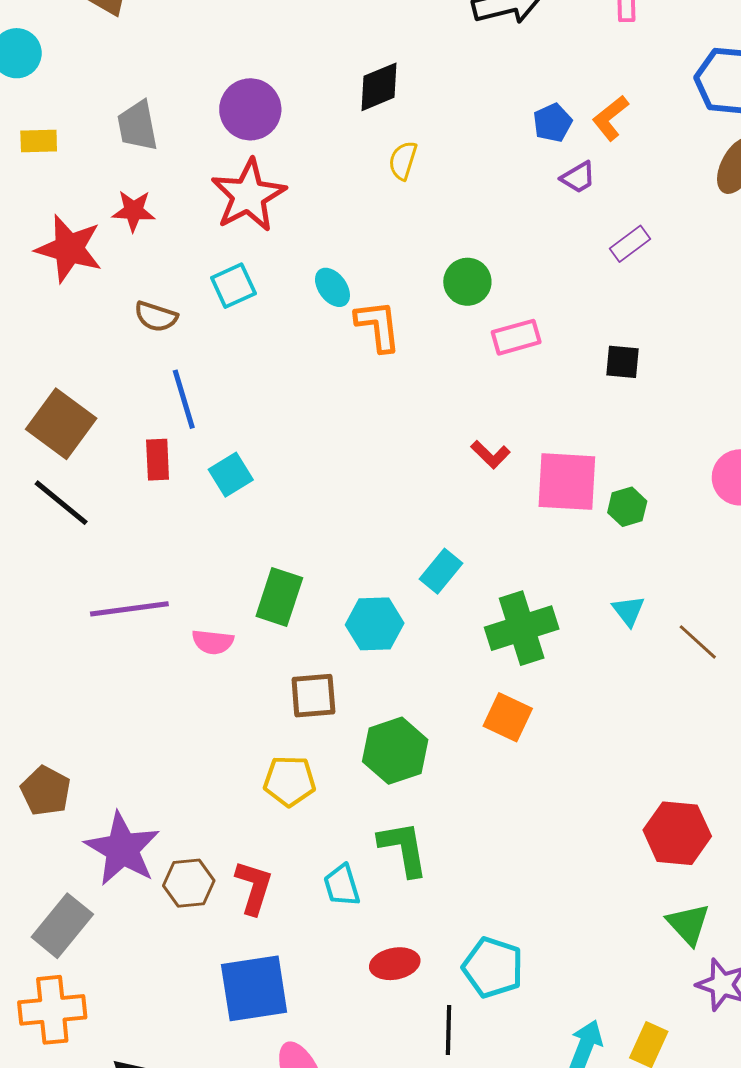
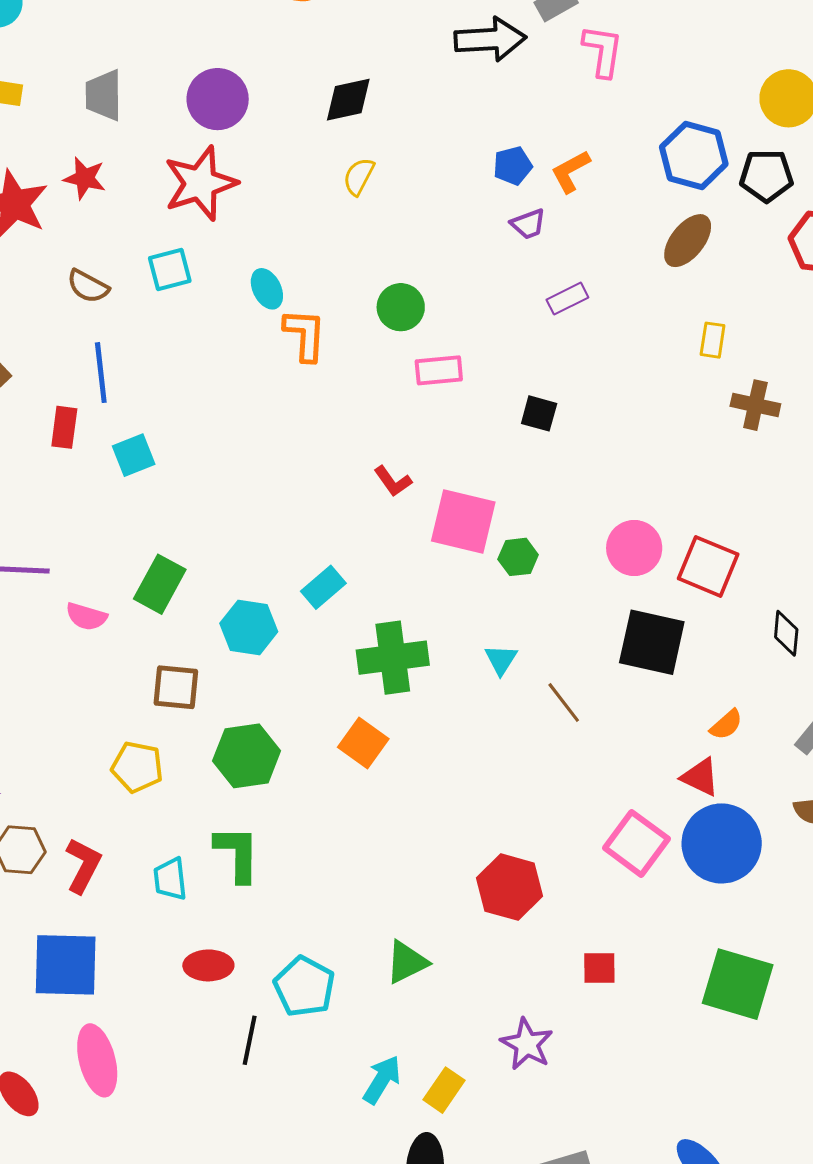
green triangle: (688, 924) -> (407, 962), moved, turned 36

